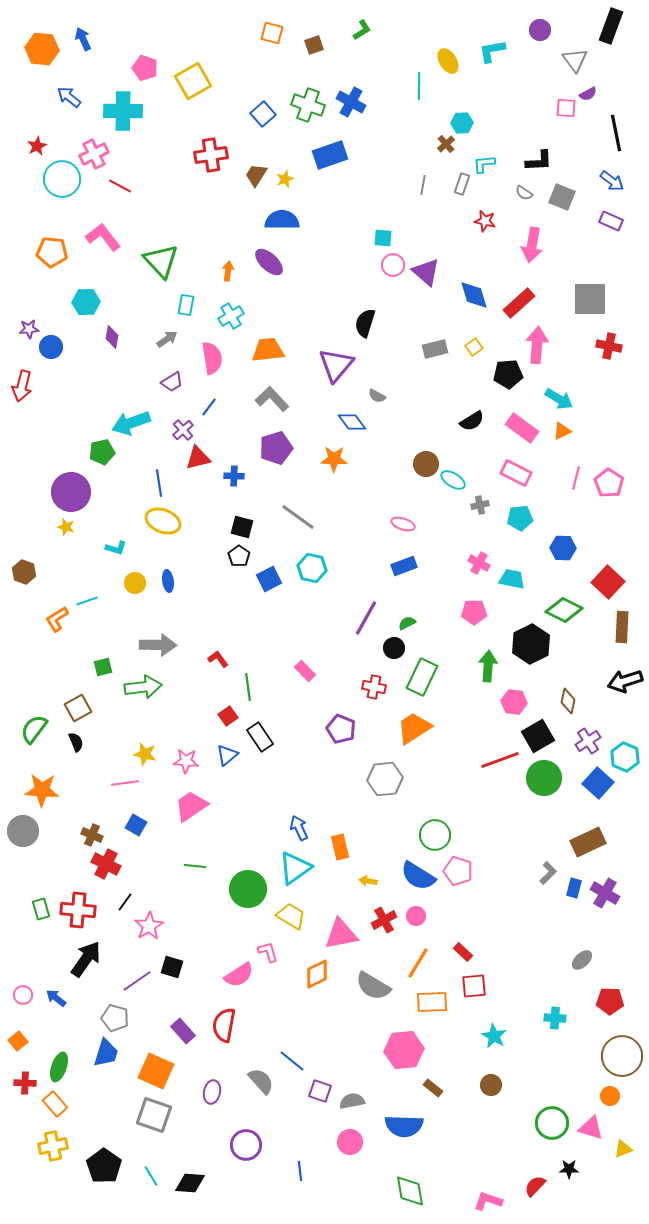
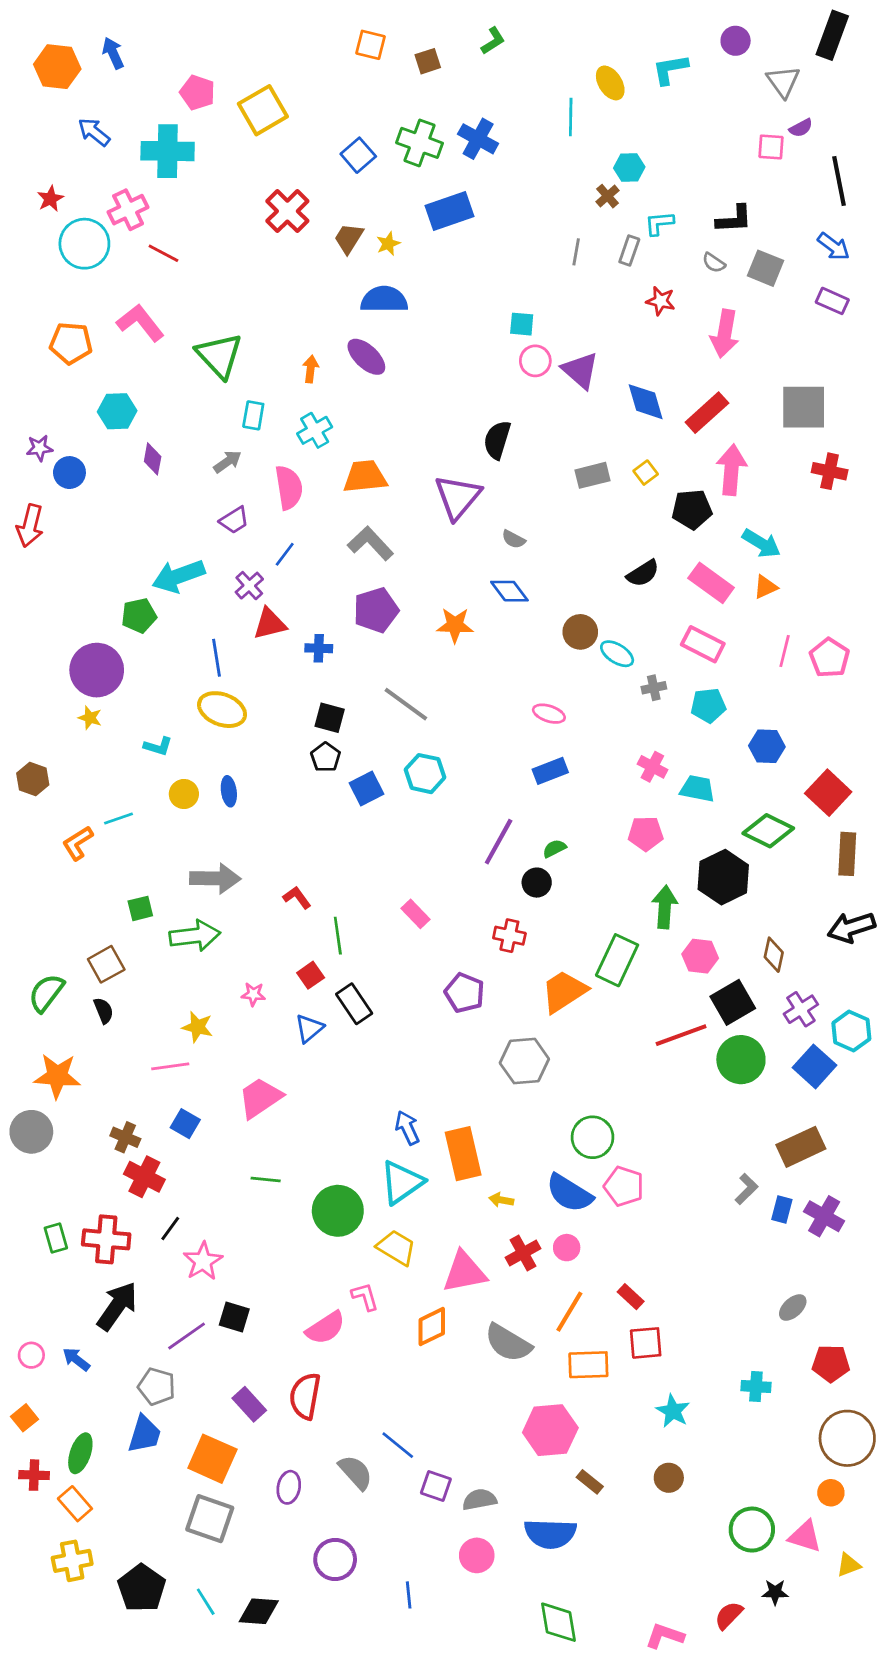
red cross: (211, 155) -> (287, 211), turned -36
blue diamond: (352, 422) -> (509, 591), moved
green rectangle: (422, 677) -> (617, 960), moved
pink star: (186, 761) -> (253, 994), moved, size x0.7
orange rectangle: (340, 847) -> (463, 1154), size x1.5

